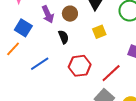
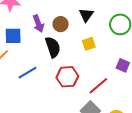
blue square: (23, 28) -> (13, 36), turned -36
black semicircle: (64, 37) -> (53, 47), size x1.5

